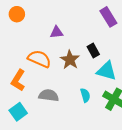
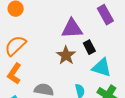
purple triangle: (57, 32) -> (72, 29), moved, size x1.6
orange semicircle: (39, 59) -> (15, 46), moved, turned -70

